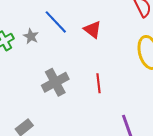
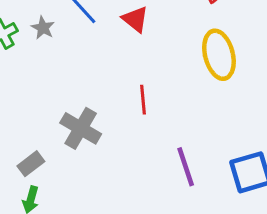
gray cross: (55, 82) -> (81, 128), moved, turned -32

